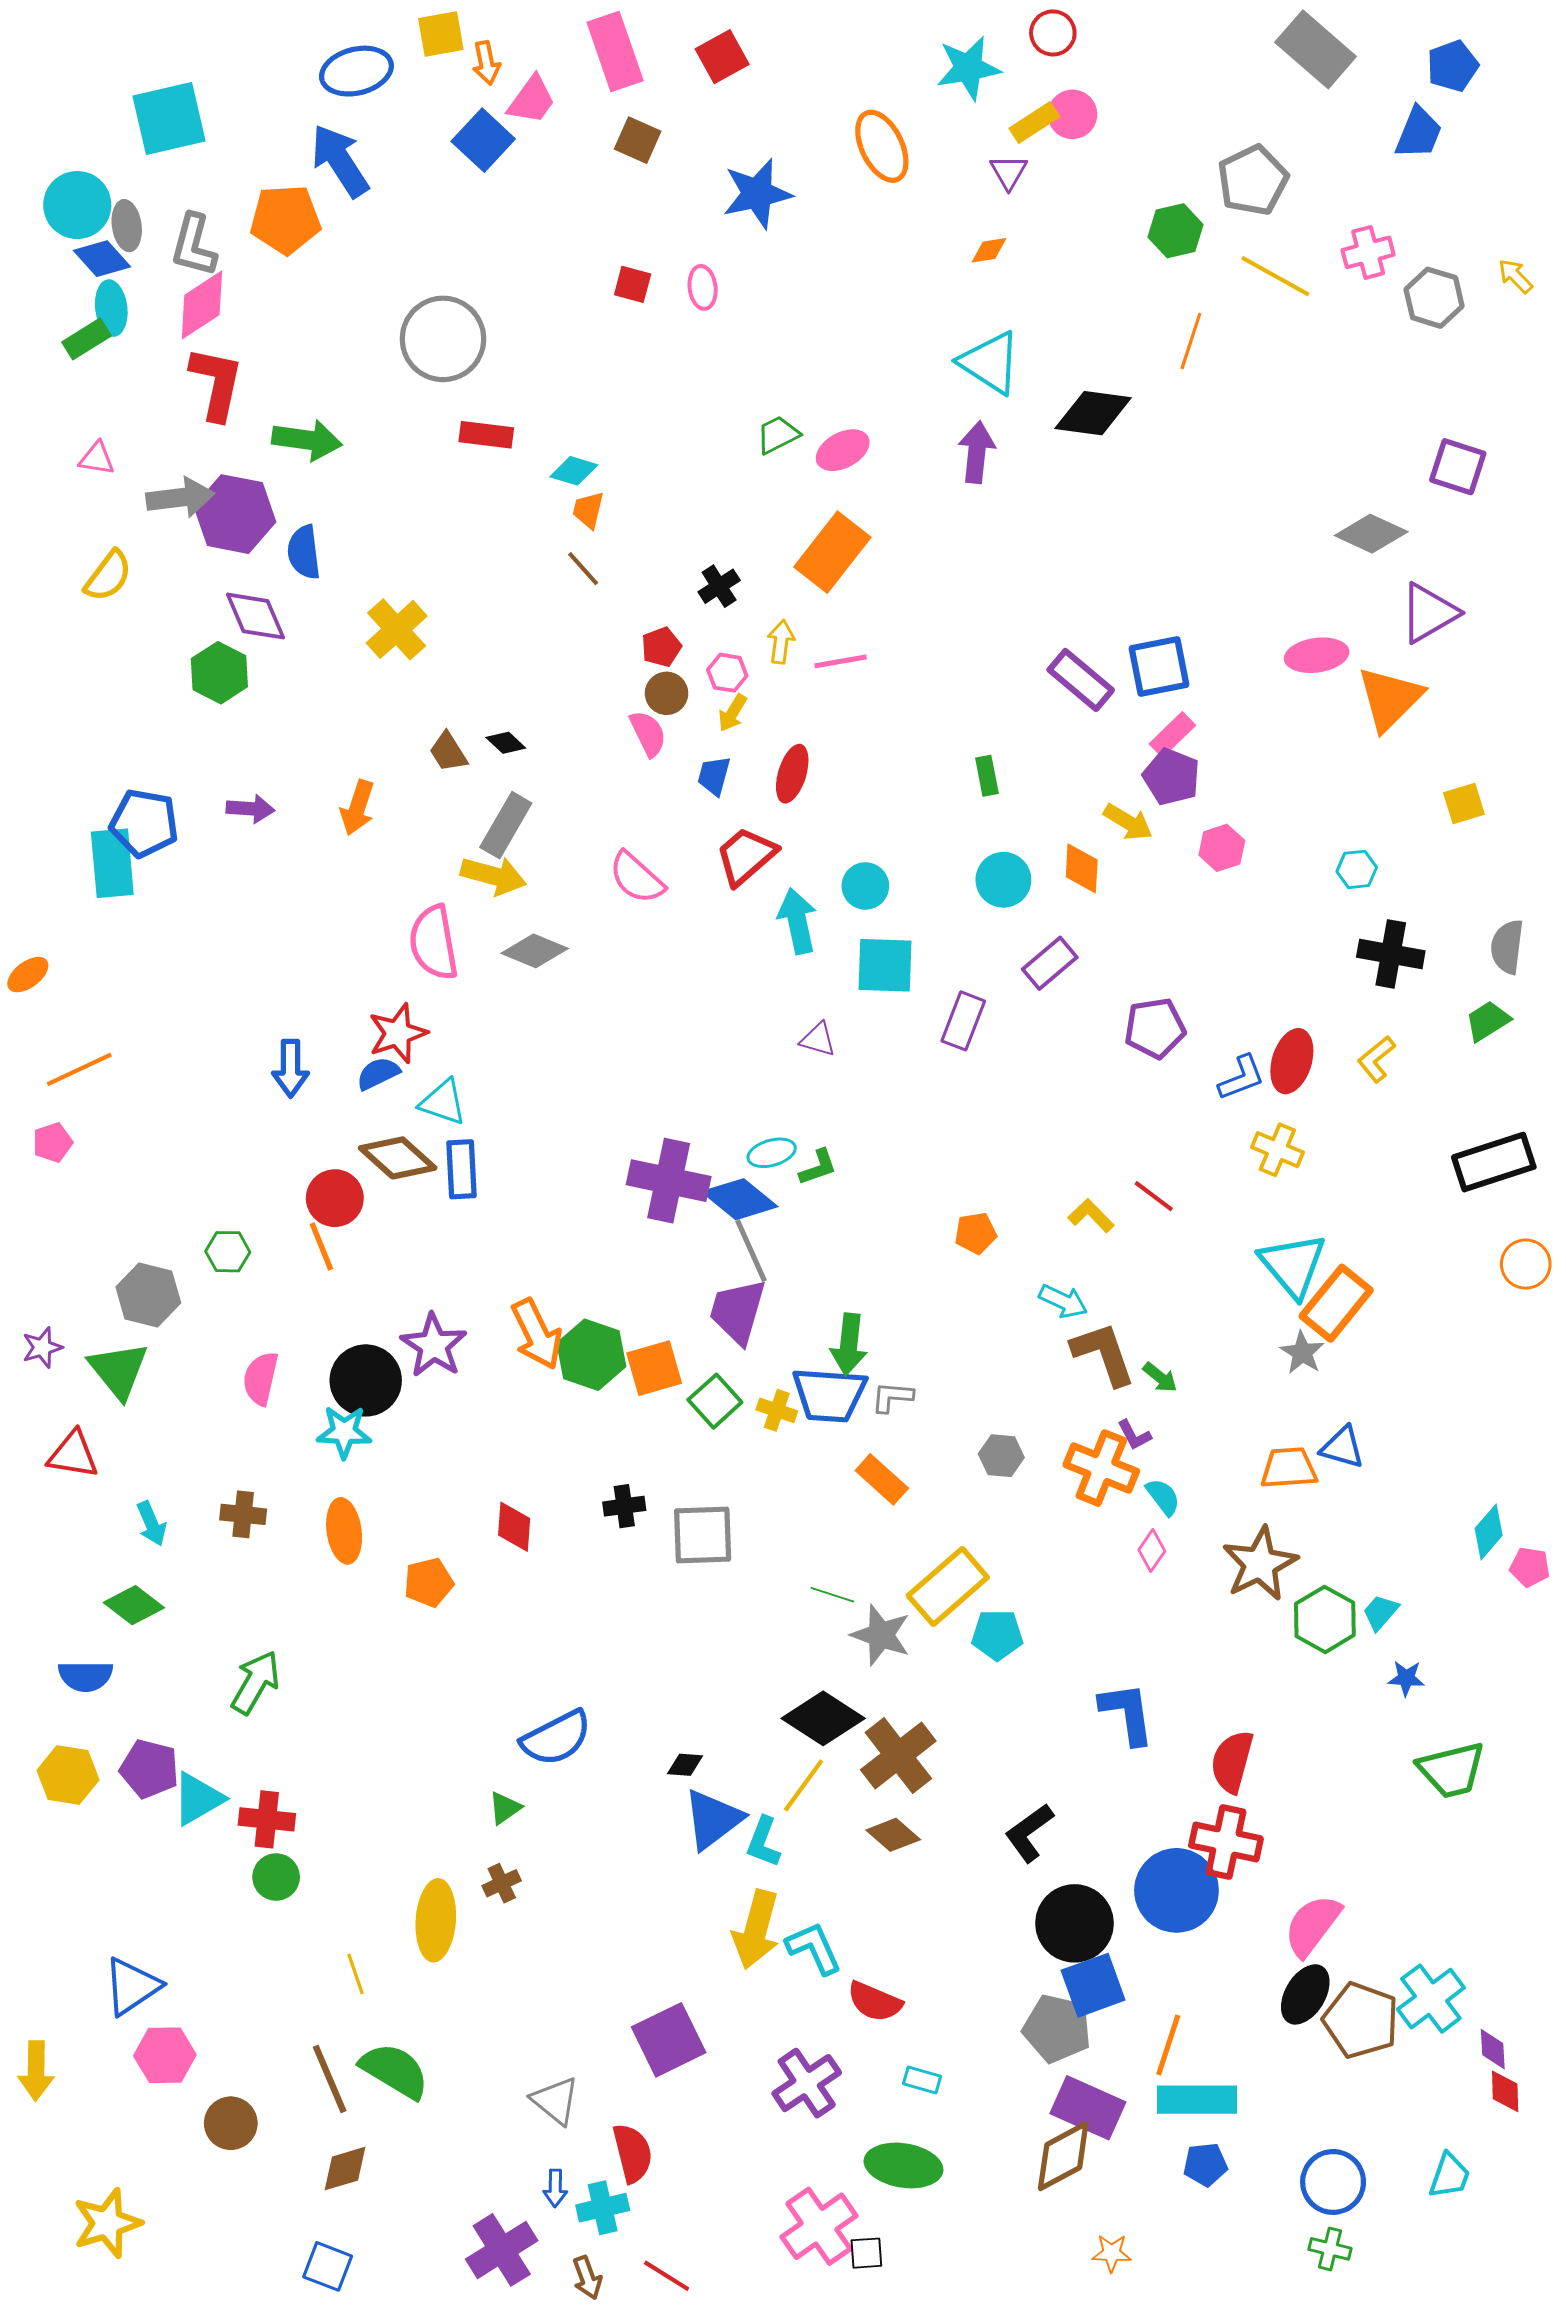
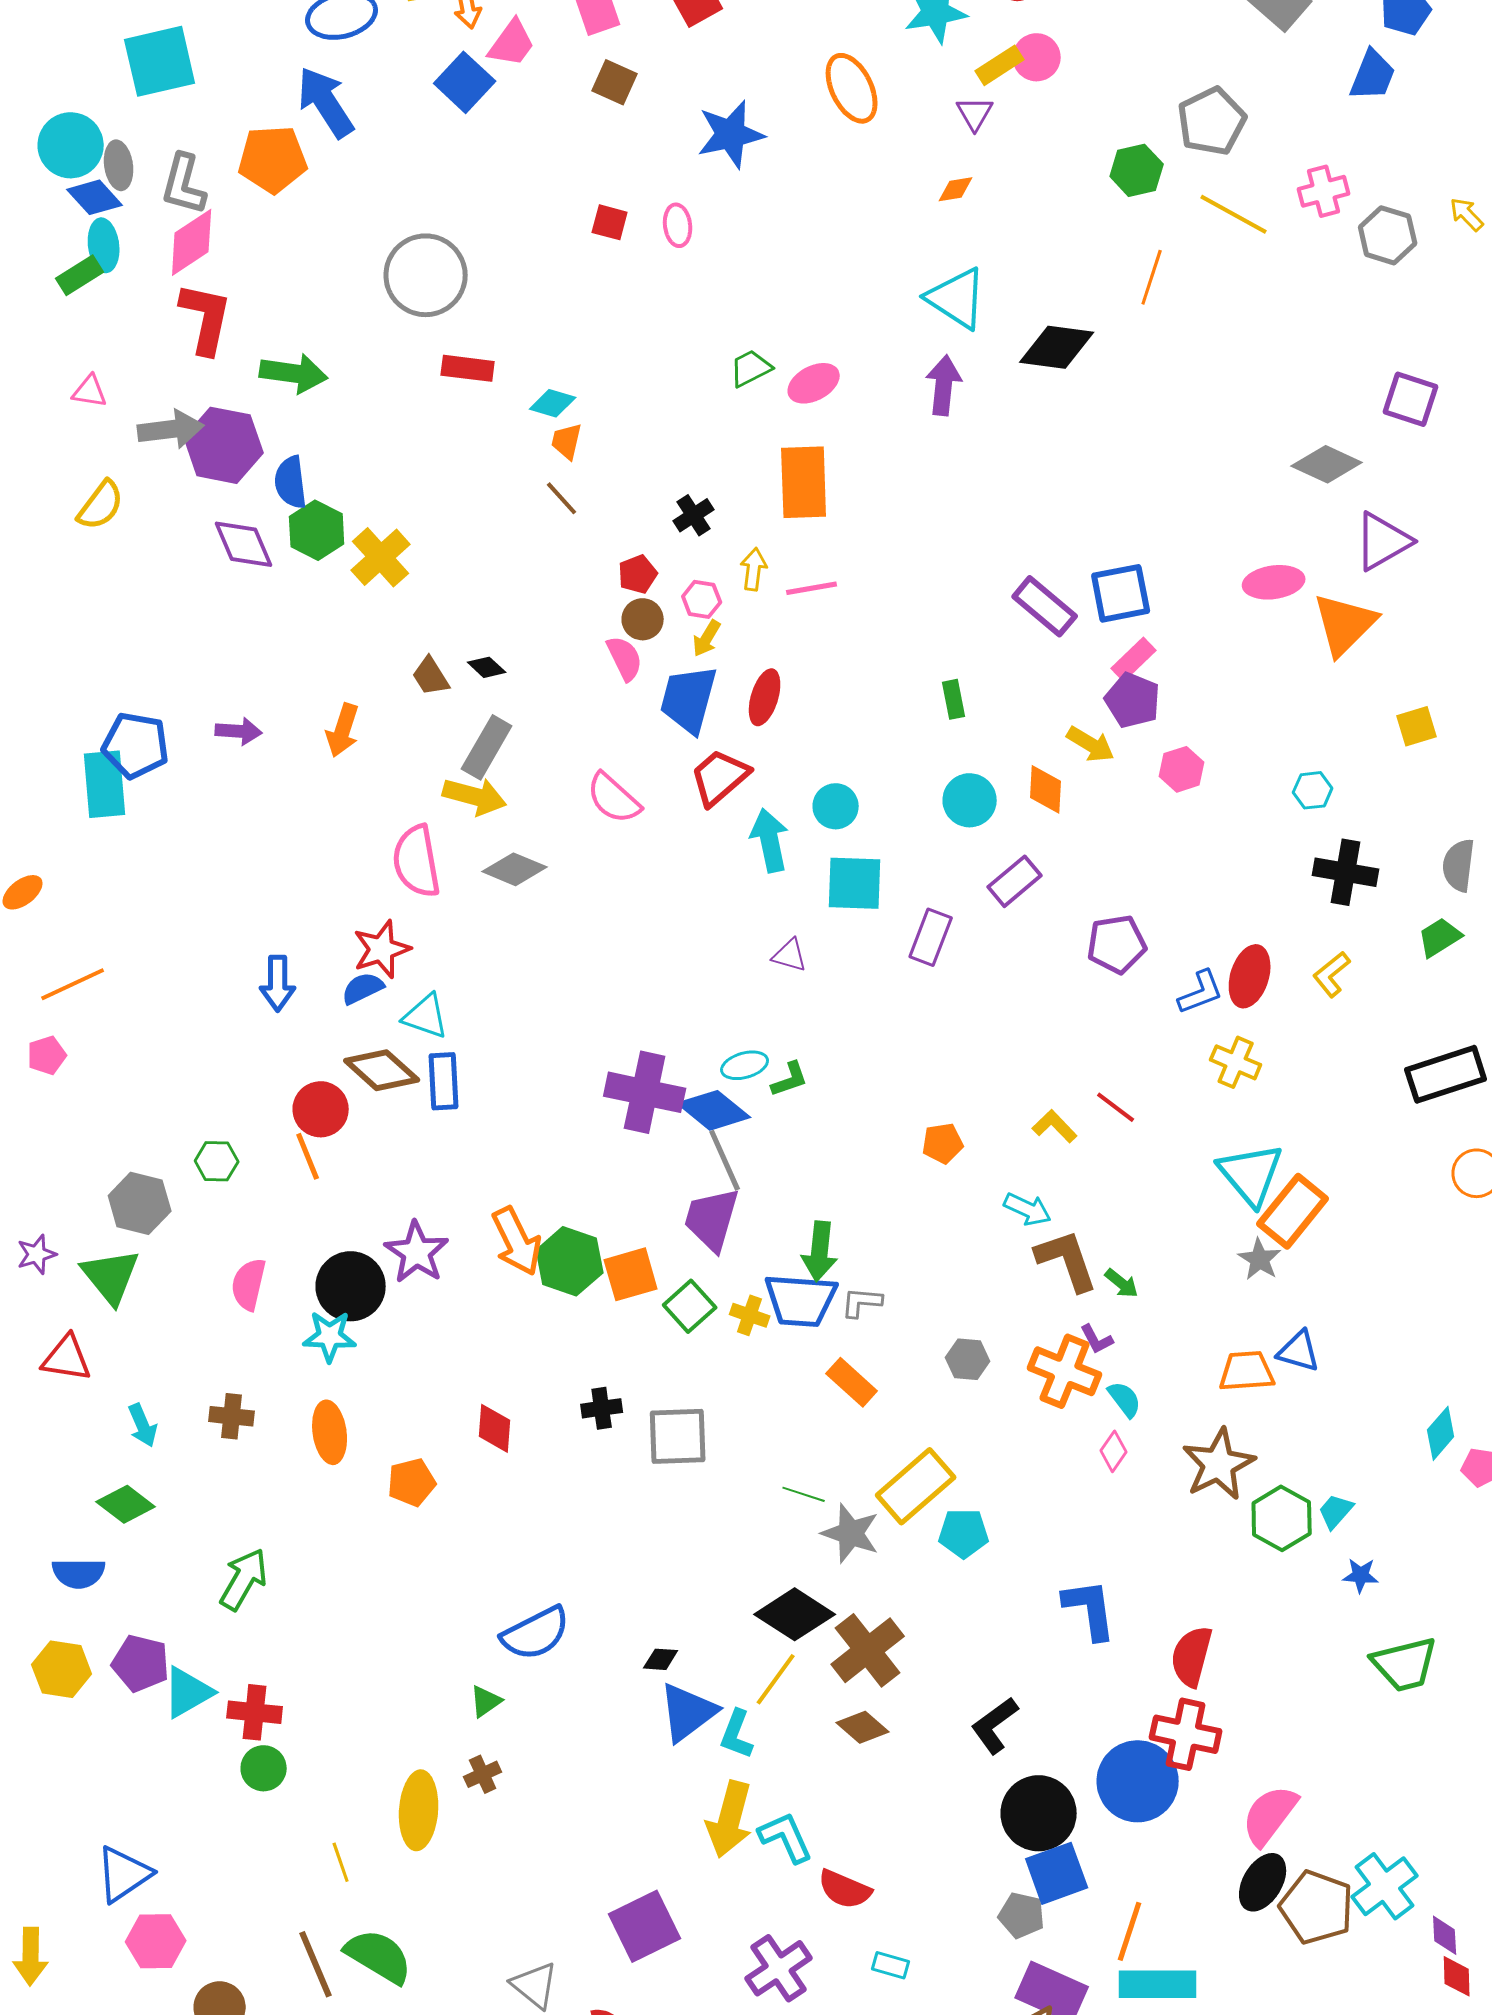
orange rectangle: (832, 552) -> (804, 482), turned -40
green hexagon: (219, 673) -> (317, 530), moved
blue trapezoid: (714, 776) -> (689, 699), size x1.8
gray pentagon: (1057, 2028) -> (1022, 1915), size x0.7

